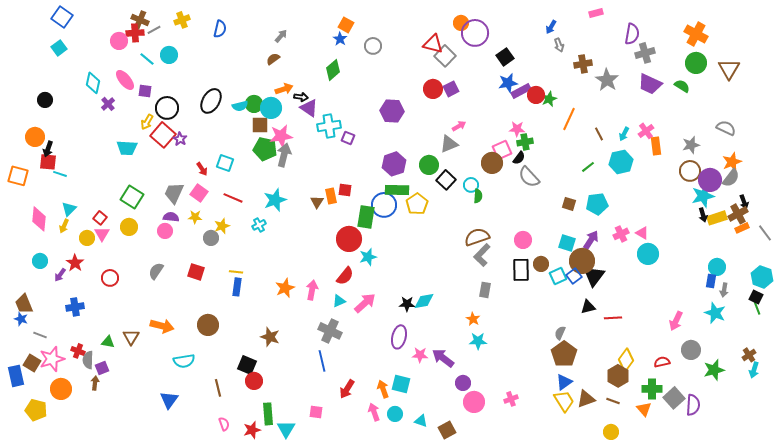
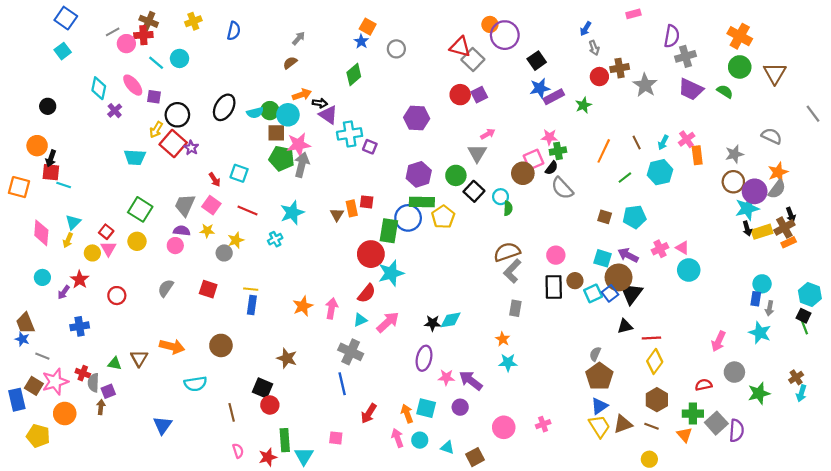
gray line: (154, 30) -> (113, 32), moved
red circle: (536, 95) -> (599, 77), moved
orange line: (569, 119) -> (604, 151), moved
gray triangle: (449, 144) -> (477, 153), turned -36
gray line: (765, 233) -> (813, 114), moved
purple arrow: (591, 240) -> (628, 255), turned -96
cyan star: (368, 257) -> (391, 273), size x1.4
yellow diamond: (626, 360) -> (655, 361), moved
purple circle: (463, 383) -> (460, 407), moved
blue triangle: (169, 400) -> (163, 425), moved

